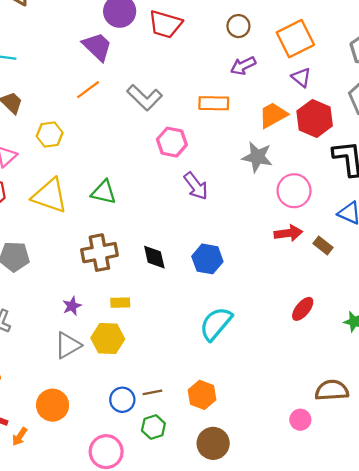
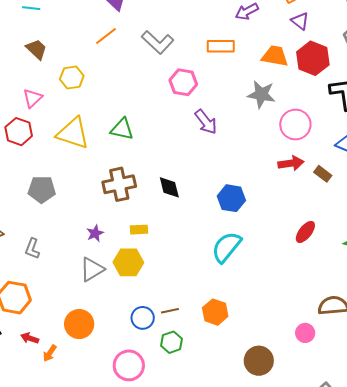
orange trapezoid: (273, 115) -> (275, 56), turned 40
blue hexagon: (207, 259) -> (231, 198), moved
brown circle: (213, 443) -> (259, 361), moved

